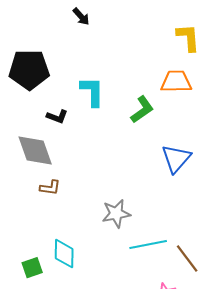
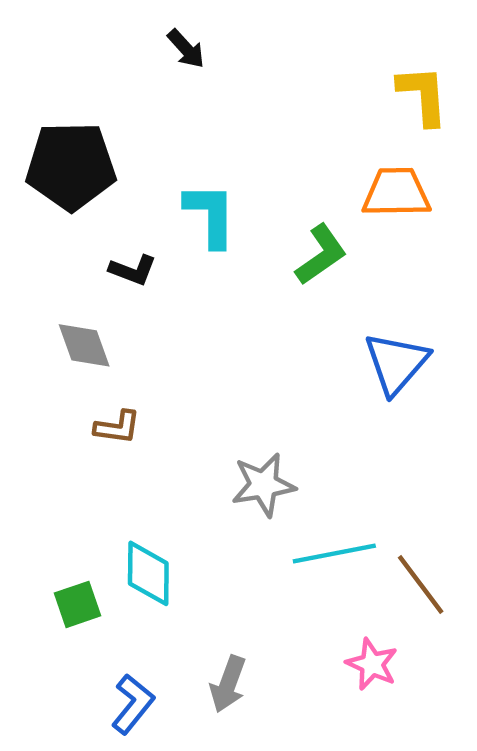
gray diamond: (35, 151) -> (84, 345), size x0.7

